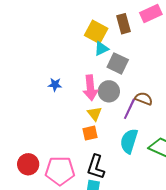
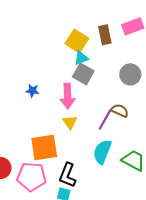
gray square: (118, 63) -> (83, 74), moved
gray circle: (109, 91) -> (130, 74), moved
orange square: (90, 133) -> (44, 147), moved, size x1.8

